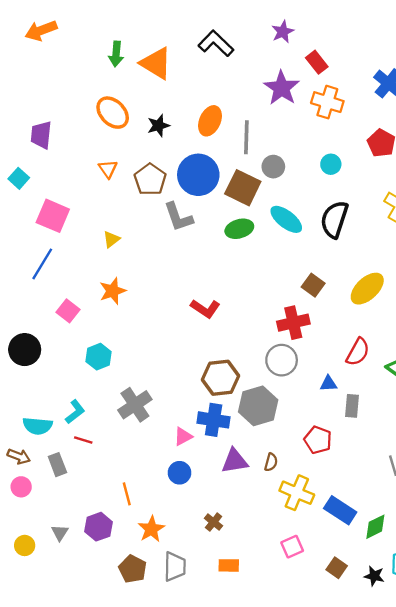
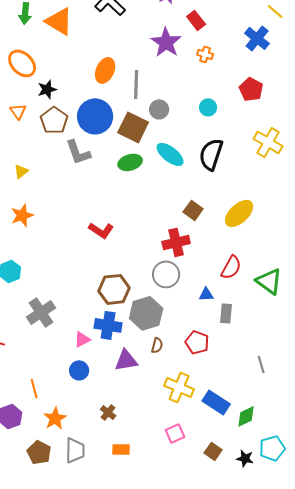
orange cross: (327, 102) -> (205, 54), size x0.6
black star: (158, 126) -> (47, 89), moved
brown semicircle: (271, 462) -> (157, 345), moved

